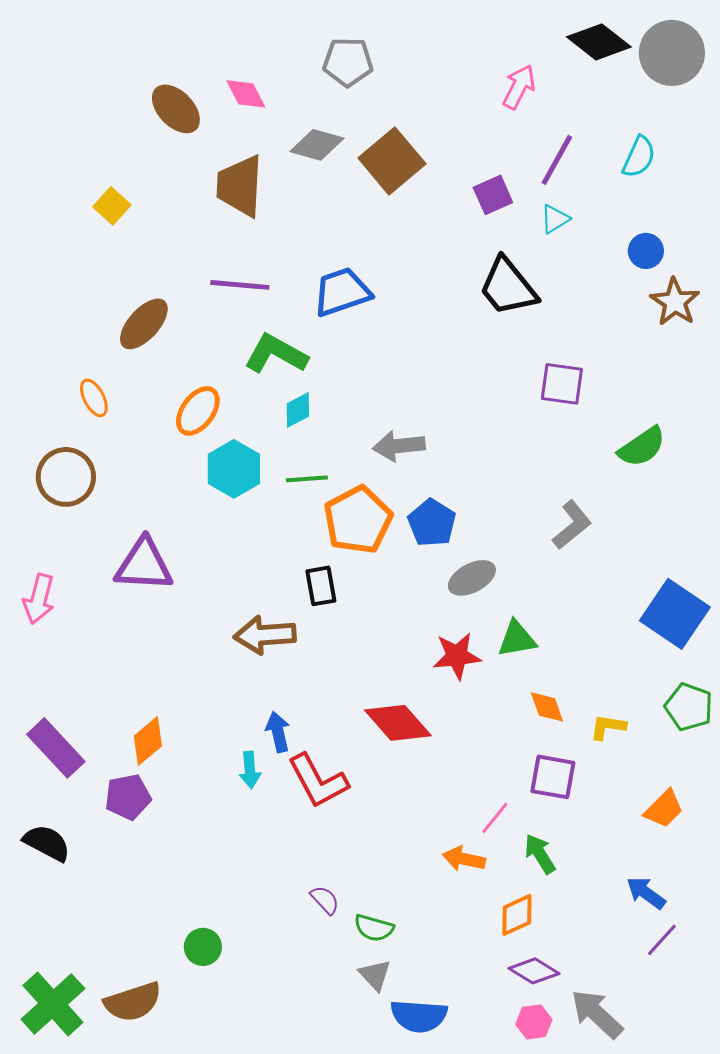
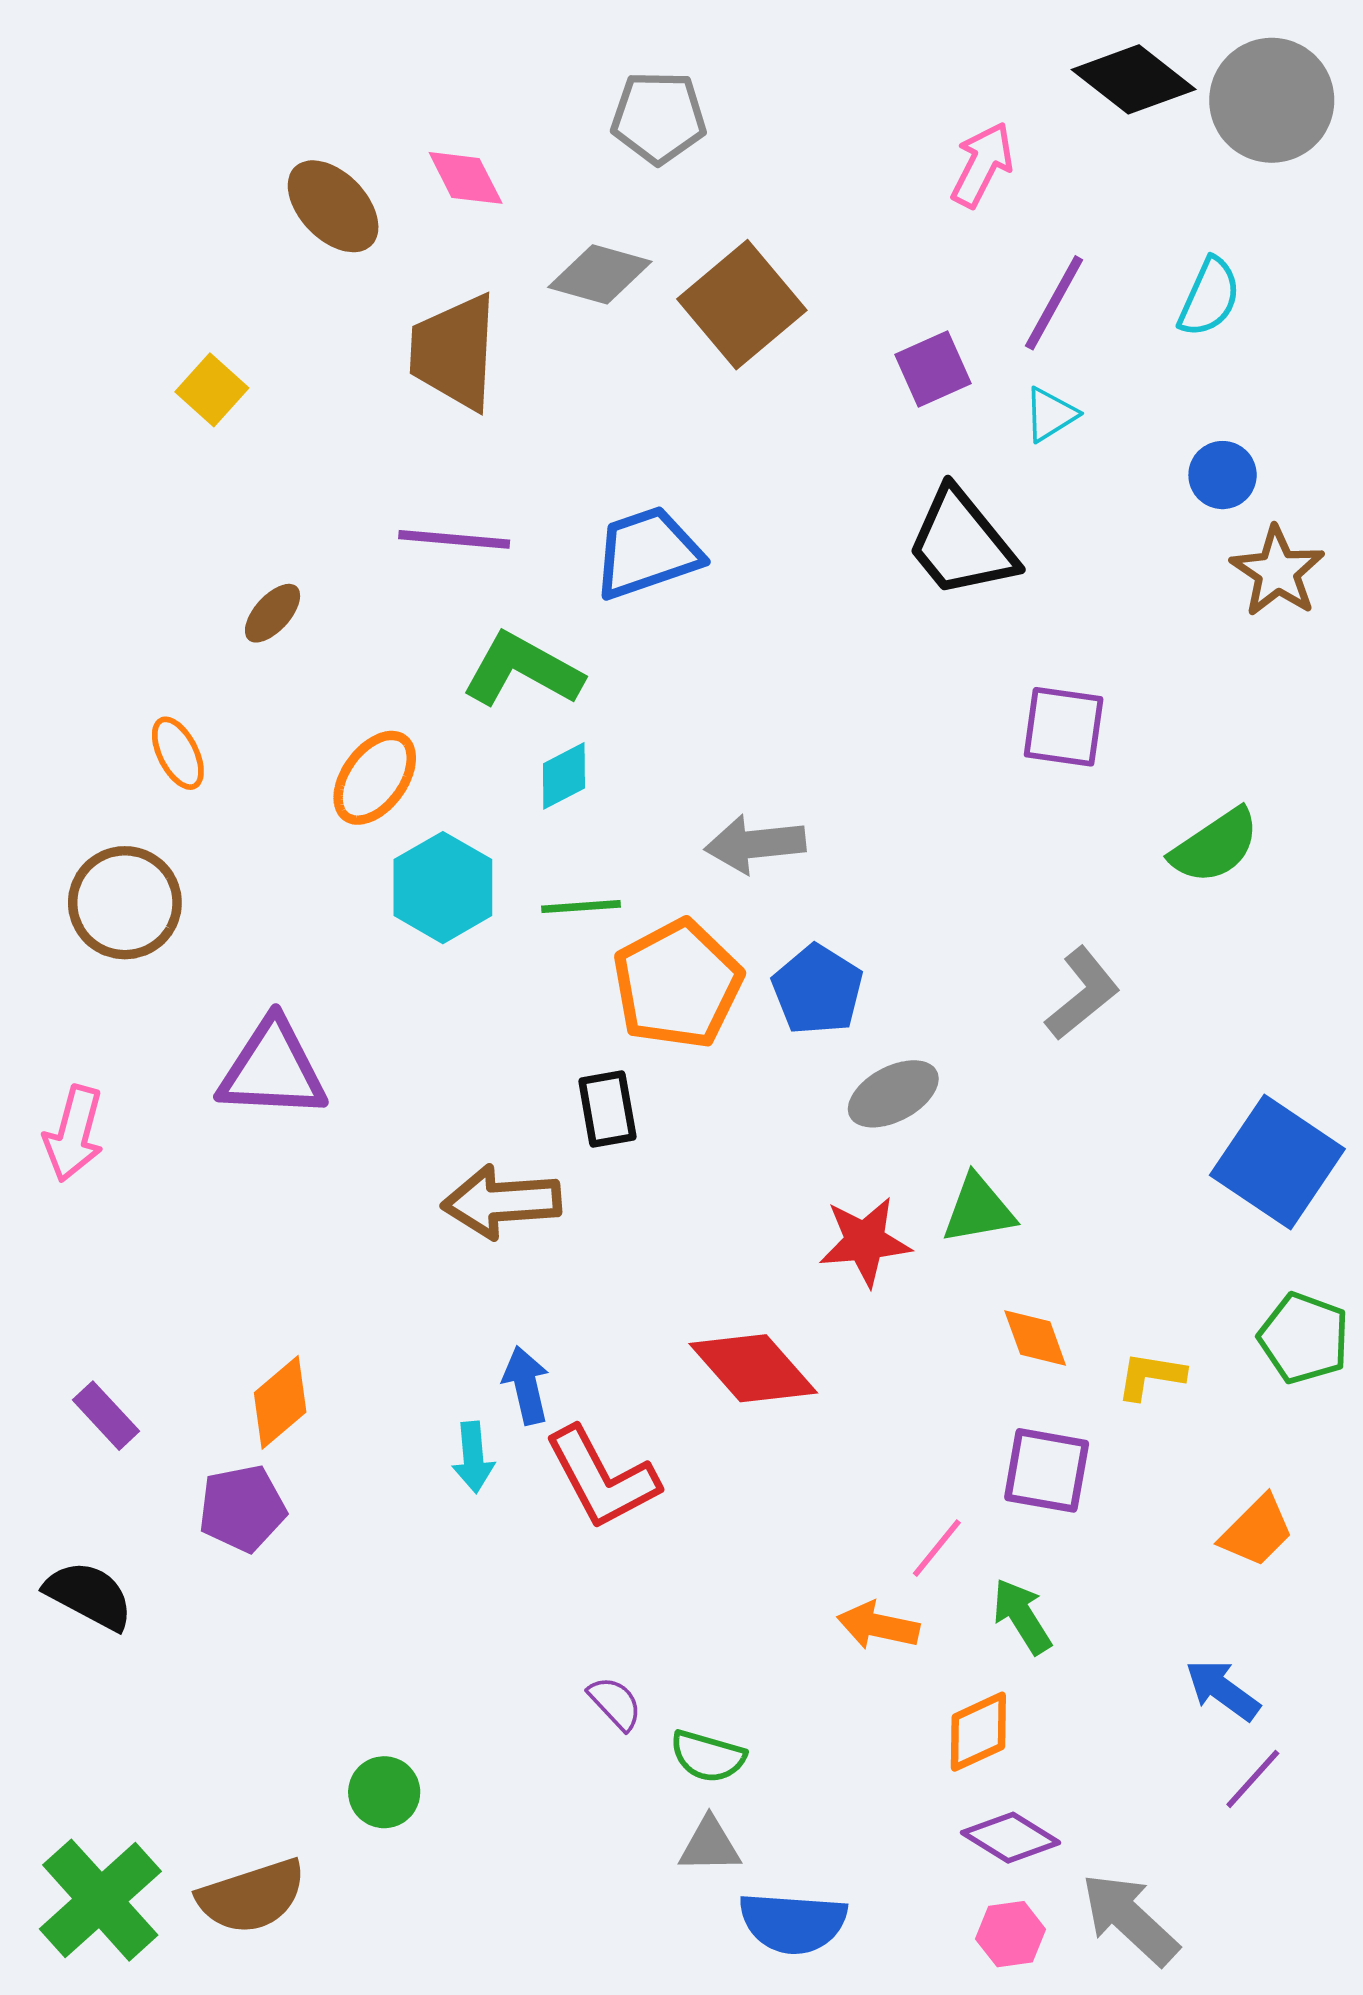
brown ellipse: (144, 324) -> (273, 613), size x0.6
purple rectangle: (56, 748) -> (106, 1416), size x0.6
gray triangle: (375, 975) -> (710, 1845), turned -48

